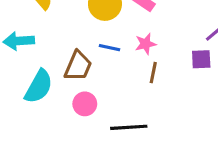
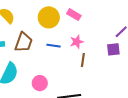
brown trapezoid: (78, 66) -> (24, 42), moved

